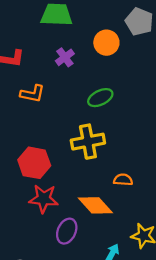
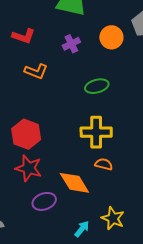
yellow cross: (88, 142) -> (96, 132), moved
purple ellipse: (67, 231) -> (44, 201), turned 35

